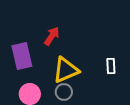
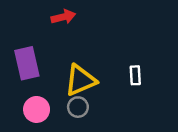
red arrow: (52, 36) -> (63, 17), moved, turned 42

